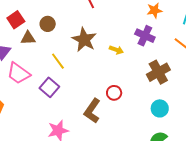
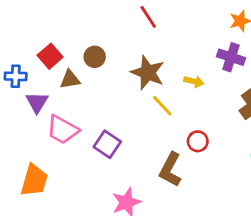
yellow line: (58, 61) -> (162, 106), moved

